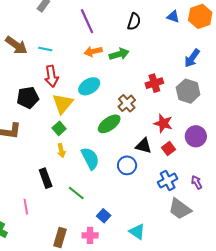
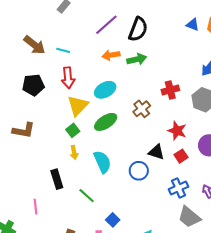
purple line: (87, 21) -> (106, 25), turned 70
black semicircle: (134, 22) -> (138, 29), moved, size x1.4
black pentagon: (28, 98) -> (33, 85), moved
green ellipse: (109, 124) -> (106, 122), moved

